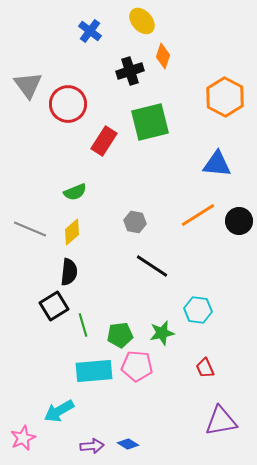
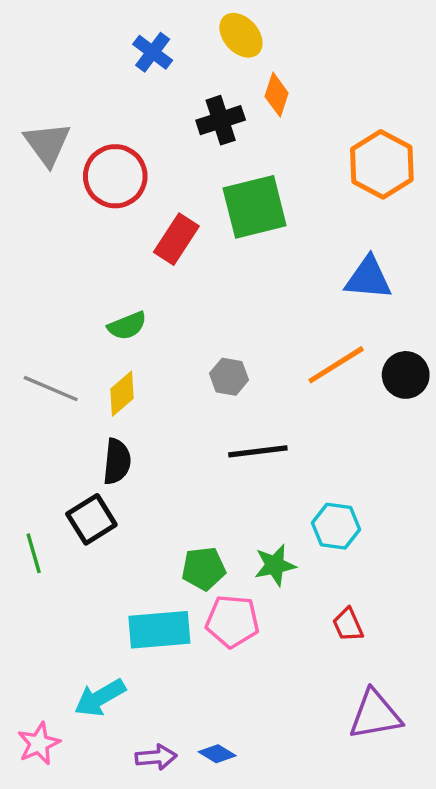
black line: (152, 266) -> (258, 451), turned -40
green line: (83, 325) -> (34, 553), moved

